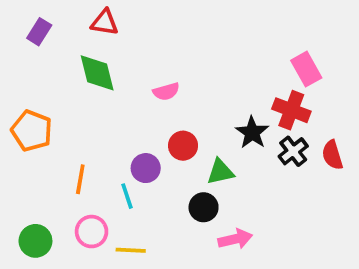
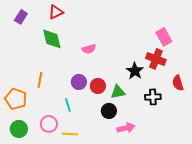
red triangle: (105, 22) -> (56, 12), turned -35
orange pentagon: (32, 131) -> (16, 99), moved
red circle: (183, 146) -> (98, 86), moved
black cross: (293, 151) -> (153, 97), moved, turned 35
purple circle: (146, 168) -> (79, 82), moved
orange line: (80, 179) -> (40, 80), moved

